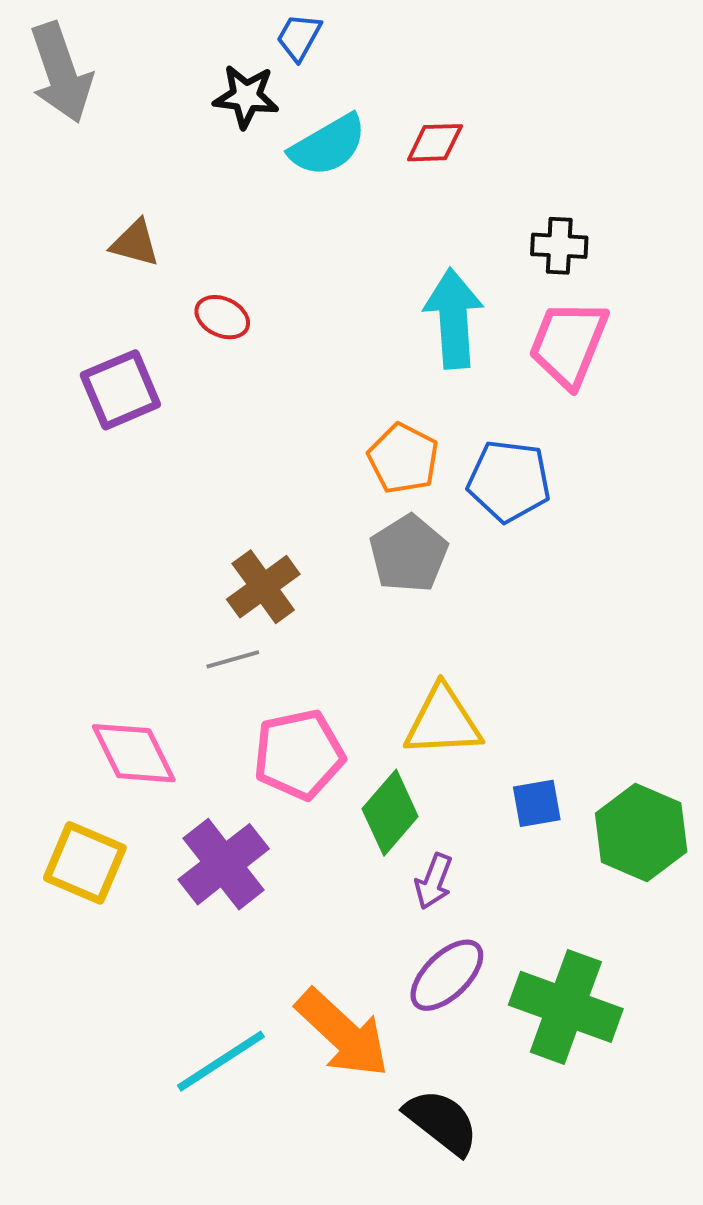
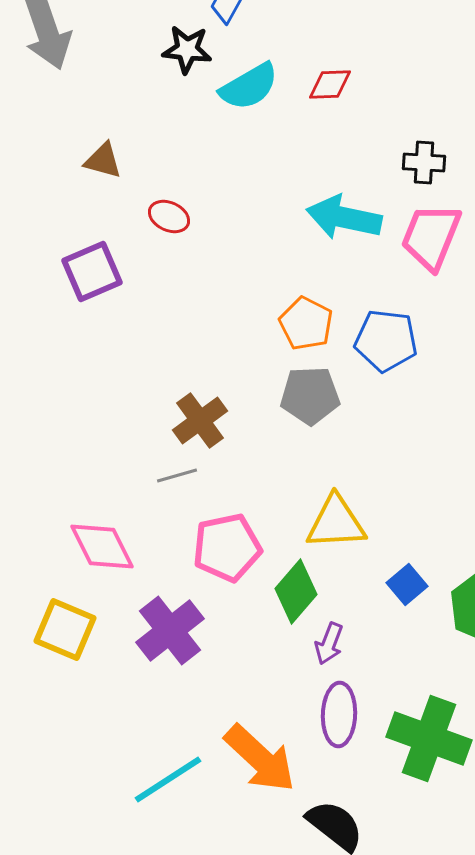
cyan arrow: (453, 318) -> (344, 218), turned -74
gray pentagon: (409, 554) -> (310, 396), turned 30
blue square: (537, 803) -> (407, 584), turned -30
purple ellipse: (447, 975) -> (339, 714), turned -44

